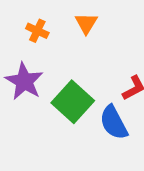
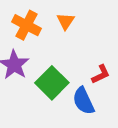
orange cross: (37, 31) -> (27, 25), size x1.6

